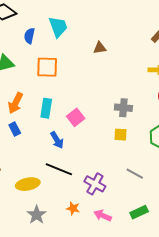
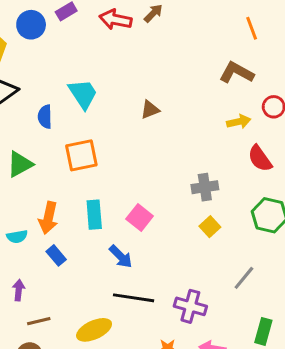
yellow square: (121, 135) -> (210, 227), turned -32
gray line: (135, 174) -> (244, 278), turned -66
green rectangle: (139, 212) -> (263, 331), turned -36

